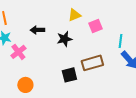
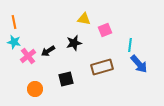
yellow triangle: (74, 15) -> (84, 19), turned 32
black arrow: (37, 30) -> (48, 51), moved, turned -32
black square: (69, 75) -> (66, 79), moved

